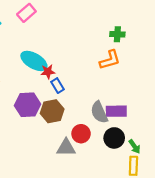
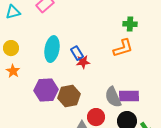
cyan ellipse: (34, 61) -> (52, 49), turned 70
red star: (48, 72) -> (83, 62), moved
blue rectangle: (57, 86) -> (77, 53), moved

